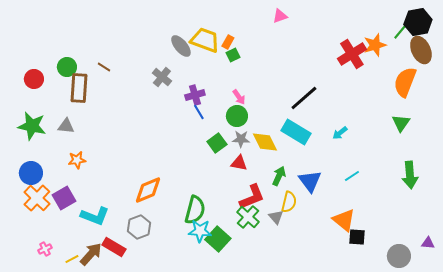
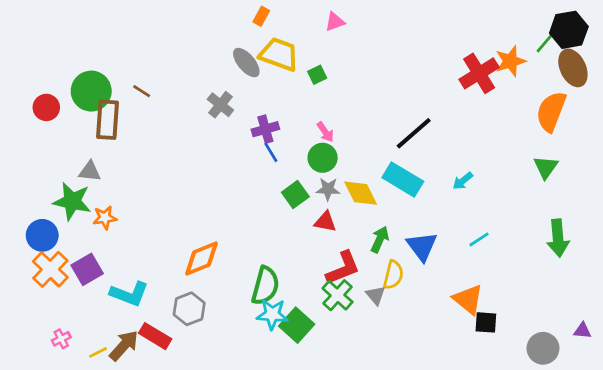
pink triangle: (280, 16) -> (335, 22), moved
orange rectangle: (228, 42) -> (261, 16), moved
green circle: (67, 67) -> (91, 91), size x1.5
green star: (32, 126) -> (72, 201), moved

